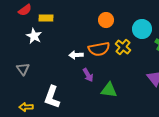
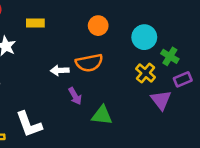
yellow rectangle: (46, 18) -> (35, 23), moved
yellow cross: (123, 47) -> (146, 73), moved
white L-shape: (52, 97) -> (29, 124), turned -40

